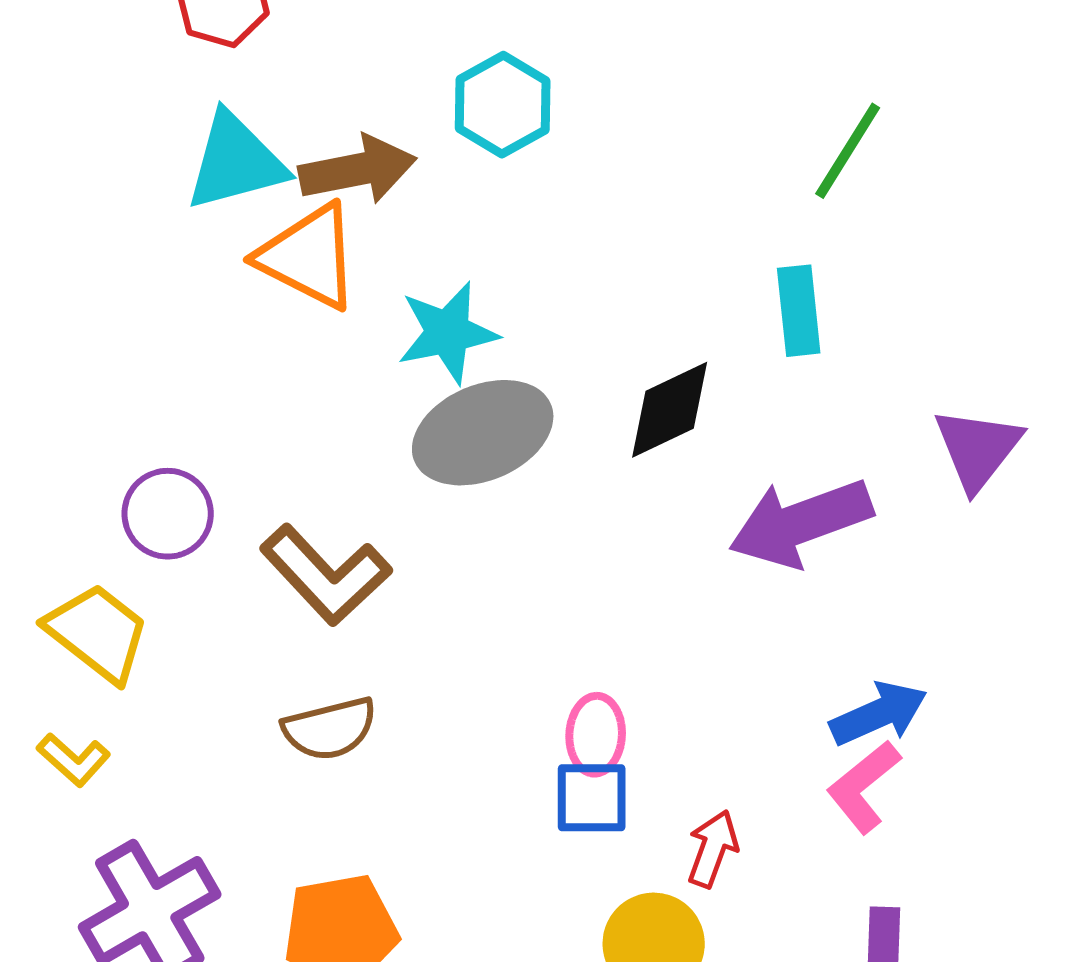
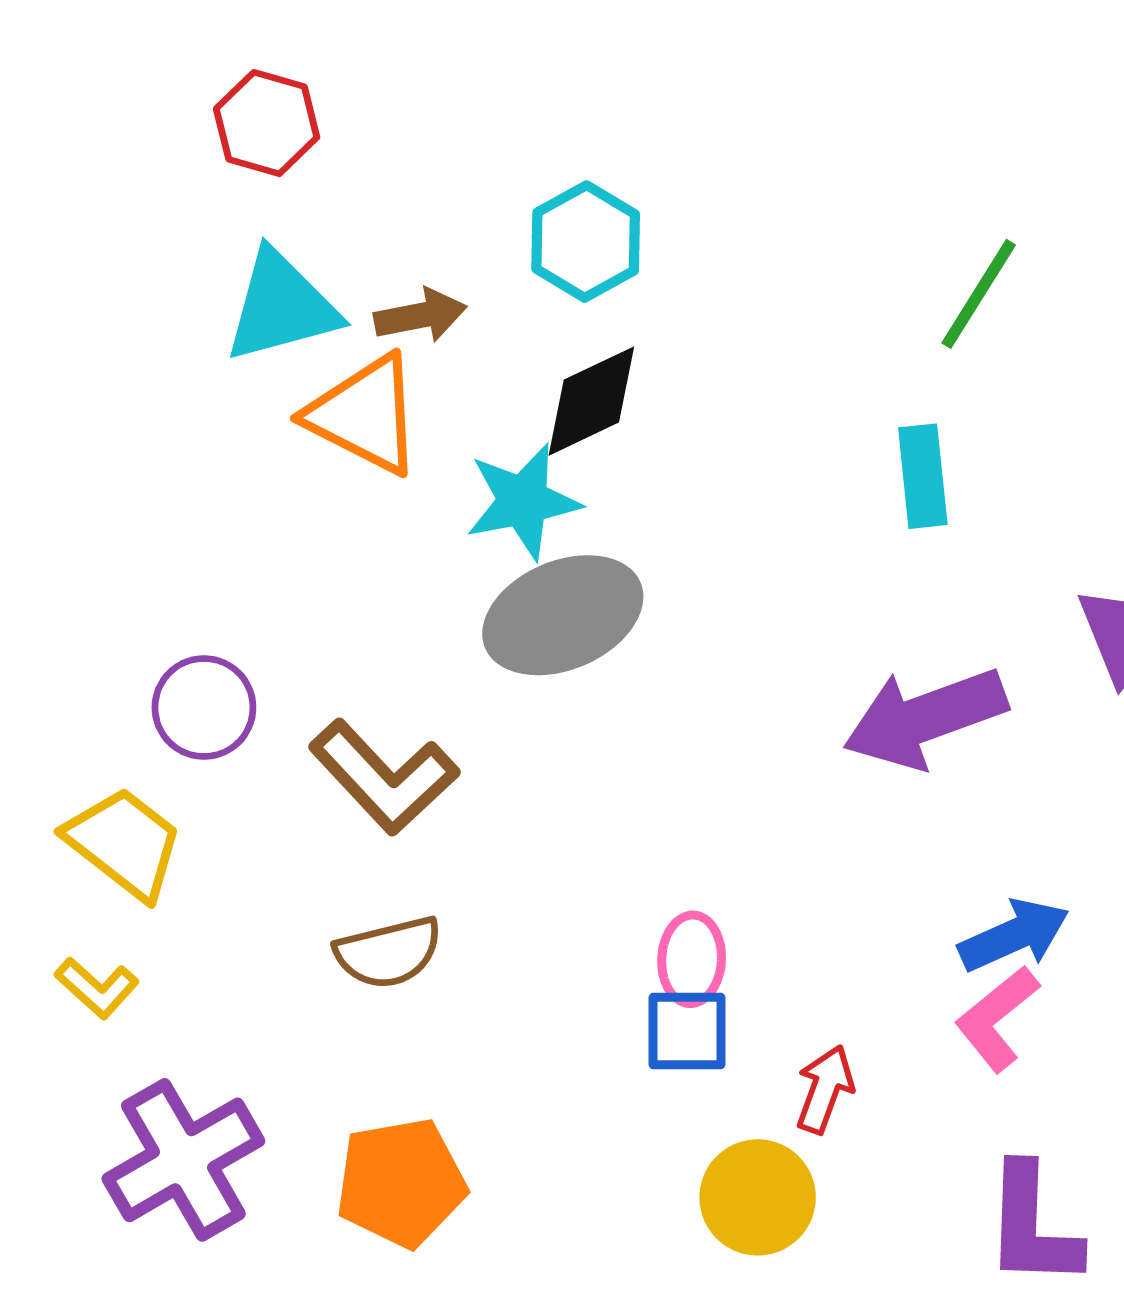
brown arrow: (358, 170) -> (420, 316), size x0.7
black diamond: (670, 410) -> (591, 401), moved

